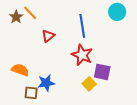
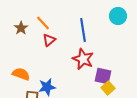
orange line: (30, 13) -> (43, 23), moved
brown star: (16, 17) -> (21, 28), moved
yellow square: (89, 84) -> (108, 88), moved

